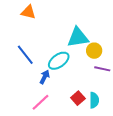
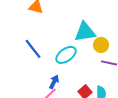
blue arrow: (45, 77) -> (54, 82), moved

